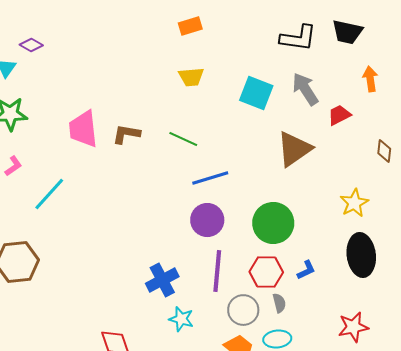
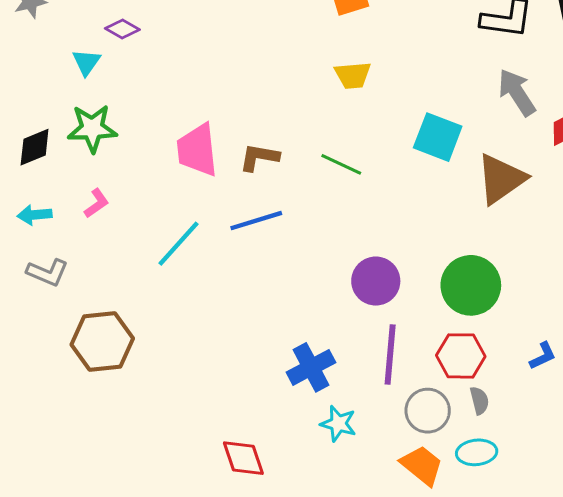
cyan square: (256, 93) -> (438, 137), moved
blue line: (210, 178) -> (256, 221), moved
cyan line: (49, 194) -> (179, 244), moved
blue L-shape: (306, 270) -> (543, 356), moved

